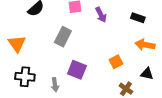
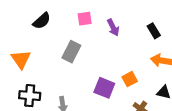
black rectangle: (138, 18) -> (154, 31), turned 40
purple square: (77, 70) -> (104, 88), moved

